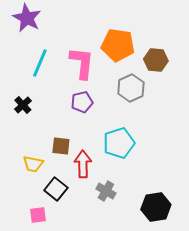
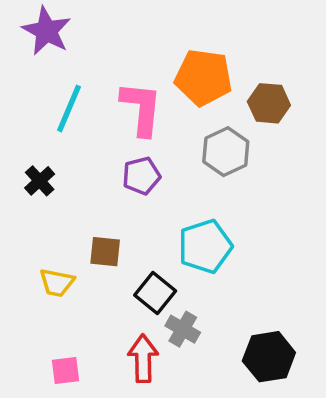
red arrow: (83, 164) -> (143, 358), moved
black square: (56, 189) -> (155, 293), moved

